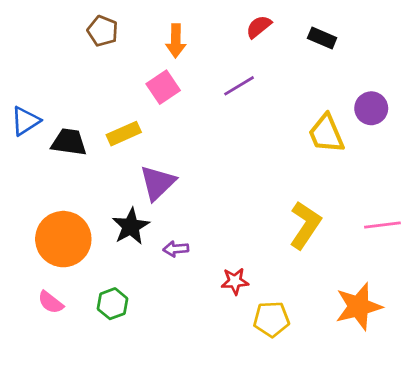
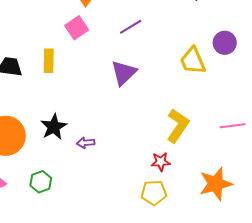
yellow rectangle: (124, 134) -> (49, 61), turned -65
purple triangle: (157, 183) -> (124, 73), moved
red star: (235, 281) -> (161, 162), moved

